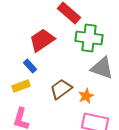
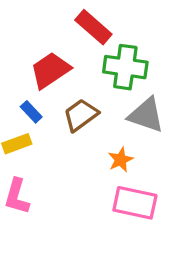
brown trapezoid: (61, 89) -> (81, 115), moved

